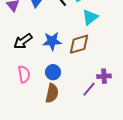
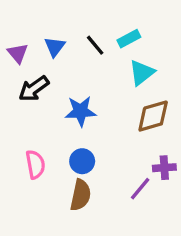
black arrow: (23, 41) -> (34, 89), moved
brown diamond: (79, 44) -> (153, 116), moved

